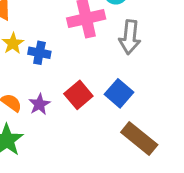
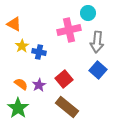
blue square: (119, 93) -> (98, 70), moved
brown rectangle: (139, 139) -> (67, 107), moved

